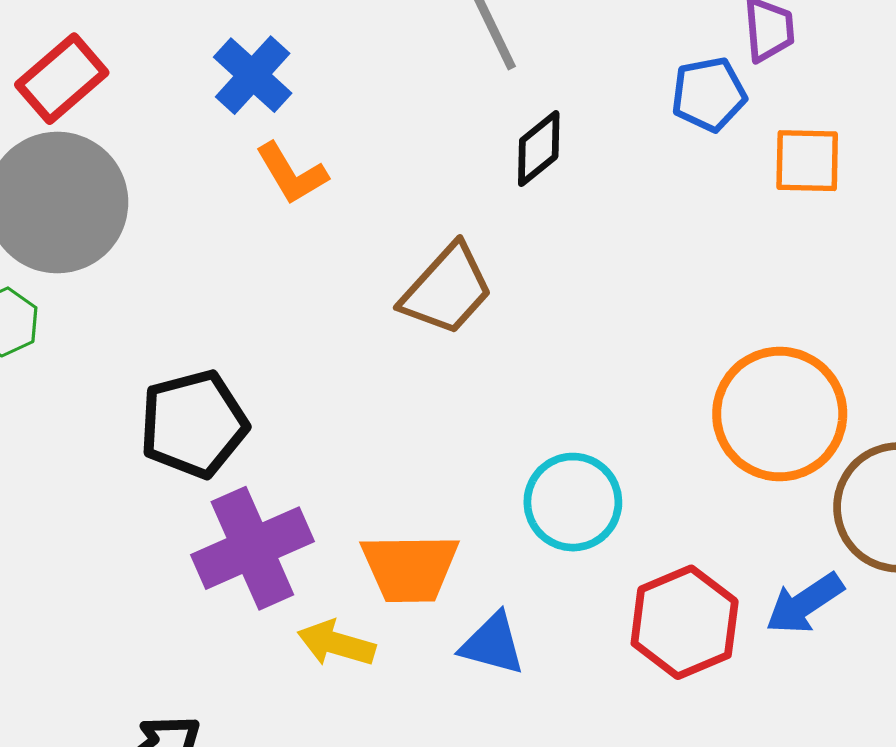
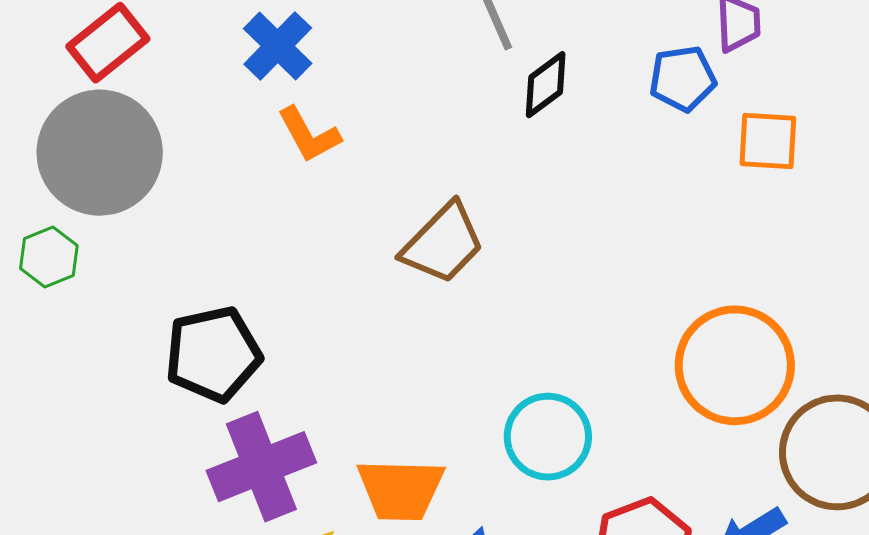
black diamond: (539, 149) -> (546, 85), moved

